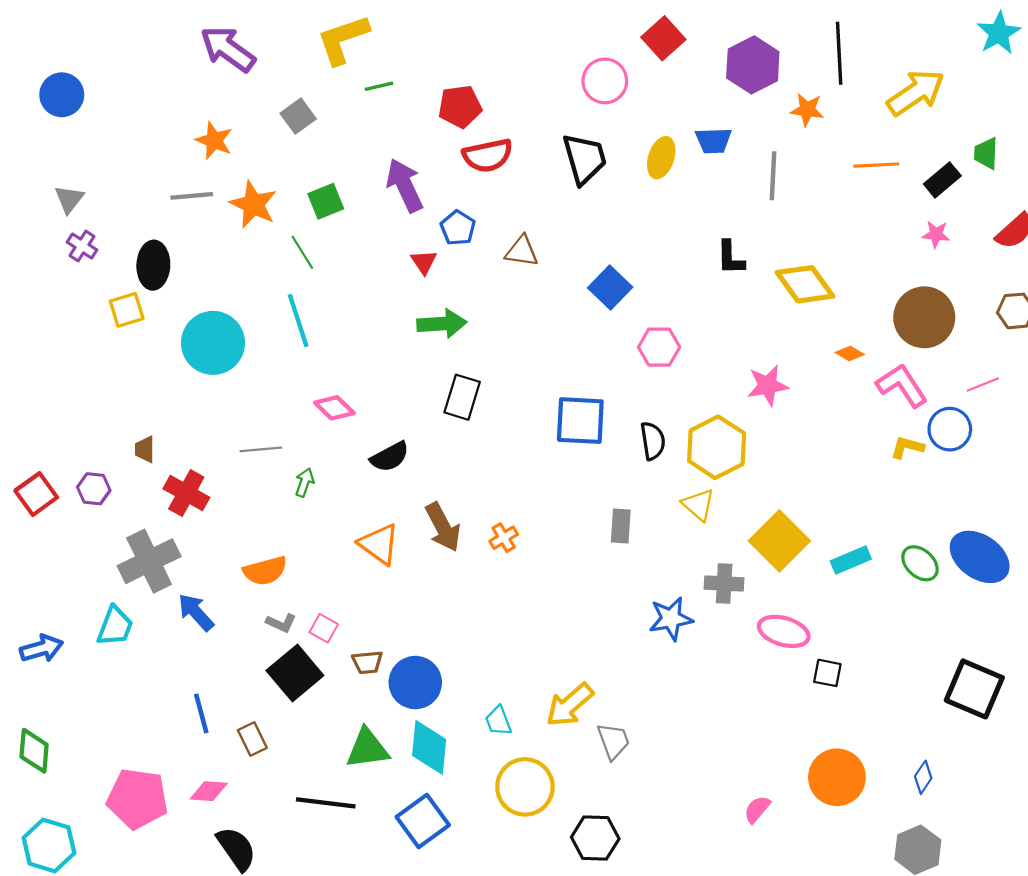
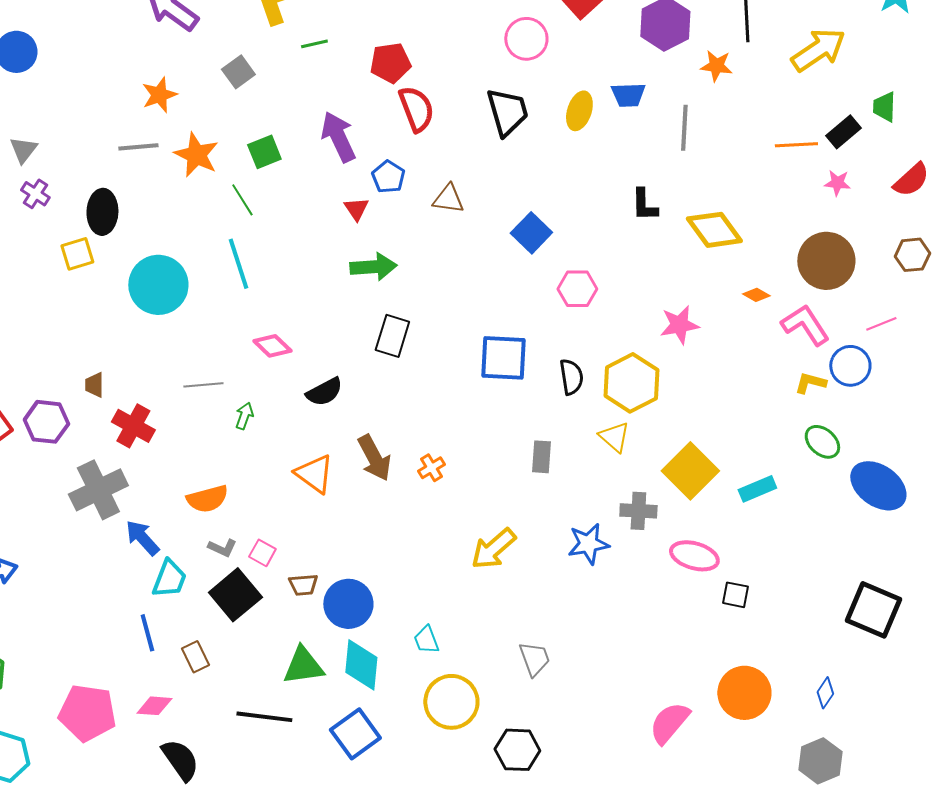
orange star: (214, 141) -> (159, 95), turned 30
red semicircle: (488, 155) -> (416, 109), turned -99
orange line: (876, 165) -> (796, 145), moved
purple hexagon: (94, 489) -> (46, 422), size x1.4
green ellipse: (920, 563) -> (822, 442), moved
cyan trapezoid: (115, 626) -> (169, 579), moved
yellow arrow: (570, 705) -> (493, 549), moved
pink semicircle: (757, 809) -> (669, 723), size x1.6

